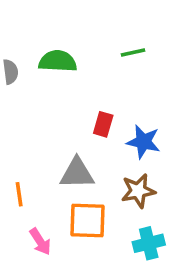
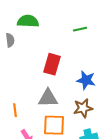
green semicircle: (58, 61) -> (28, 21), moved
red rectangle: (103, 124) -> (52, 64), moved, size x1.5

